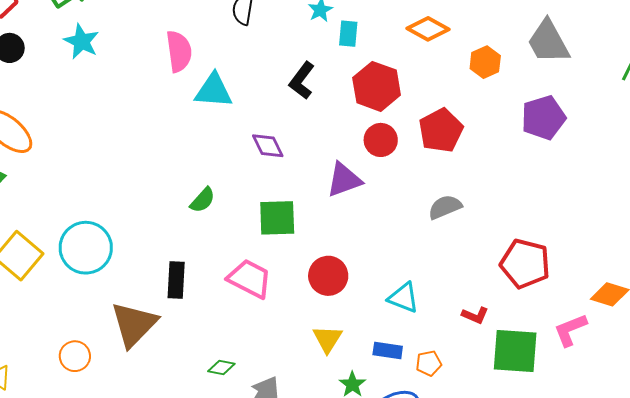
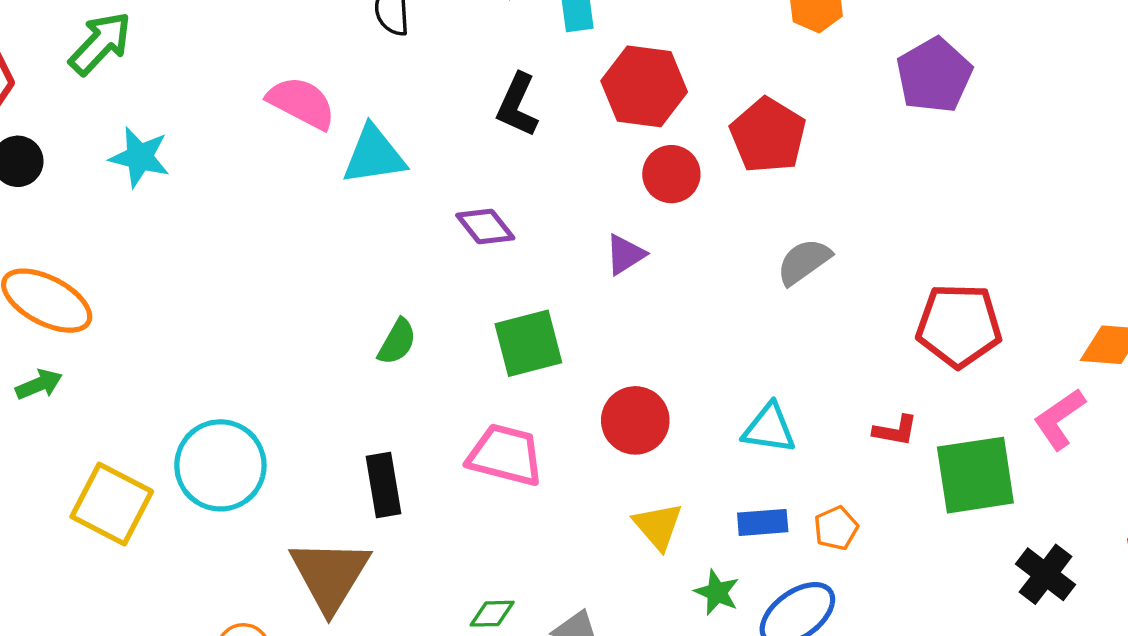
cyan star: (81, 41) -> (140, 157), moved
pink semicircle: (179, 51) -> (301, 103), turned -42
purple triangle: (344, 180) -> (625, 254), size x0.7

